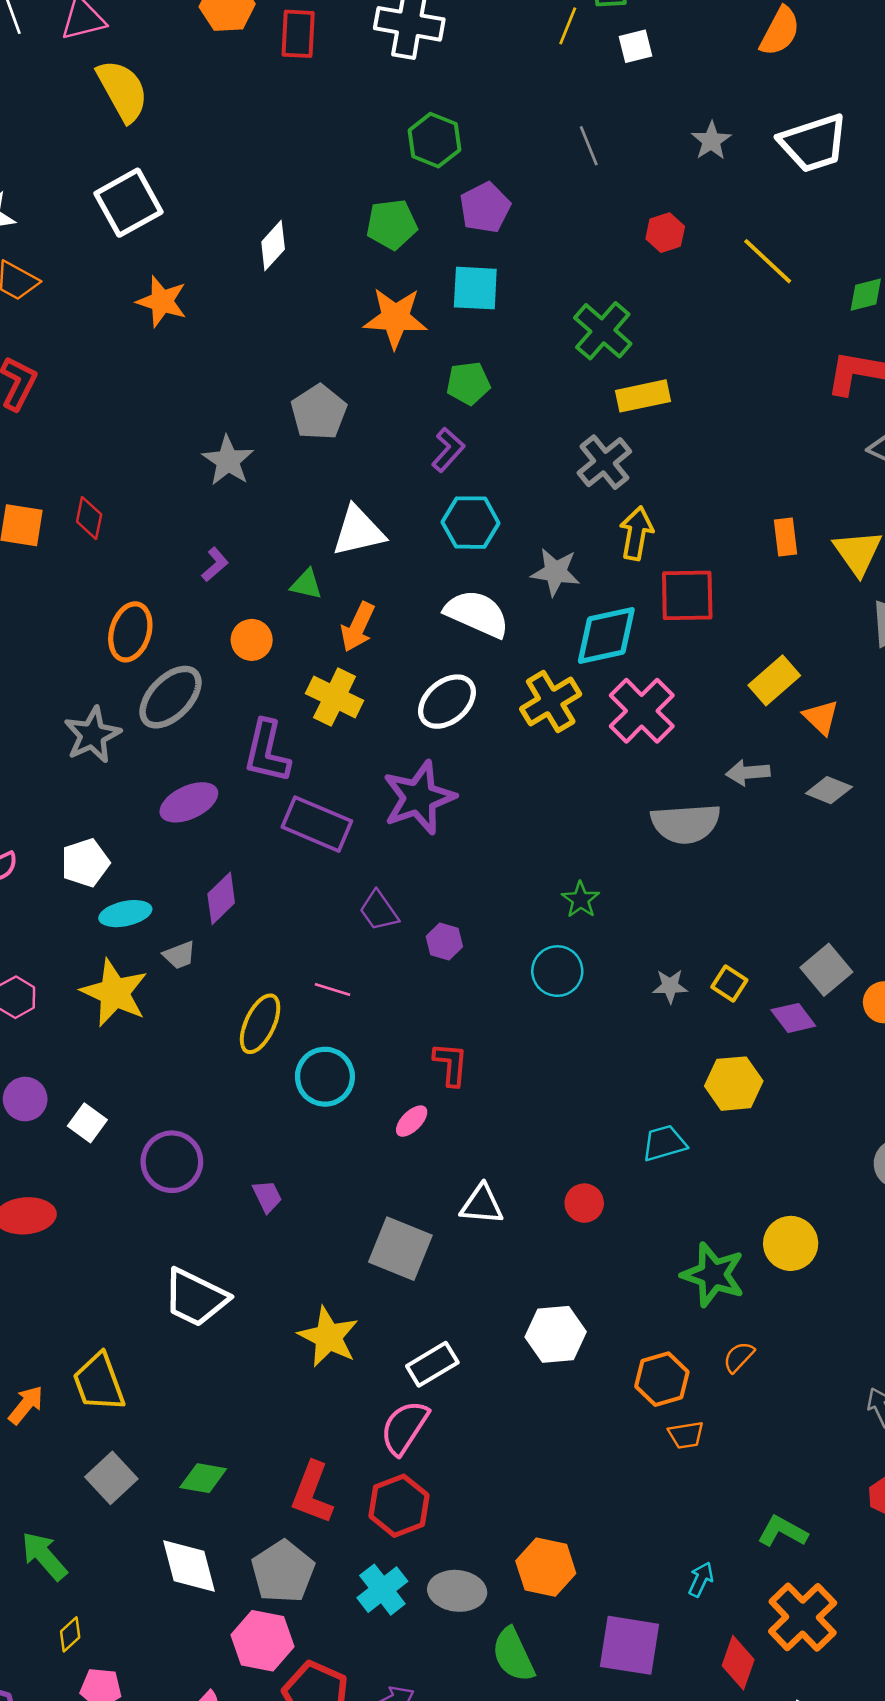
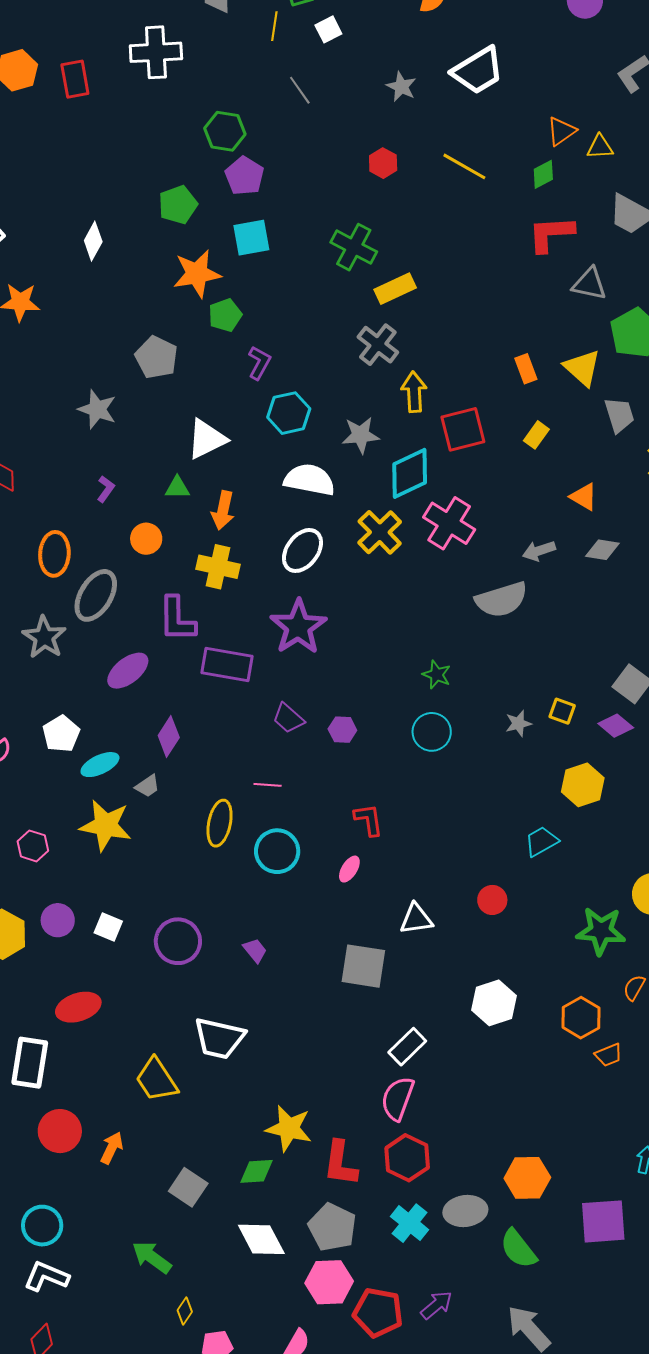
green hexagon: (434, 140) -> (225, 131), moved
gray line: (589, 146) -> (300, 90), moved
green pentagon: (468, 383) -> (225, 315), moved
yellow rectangle: (774, 680) -> (536, 435), moved, size x0.7
yellow star: (328, 1337) -> (289, 1128), moved
yellow trapezoid: (99, 1382) -> (156, 1080), moved

